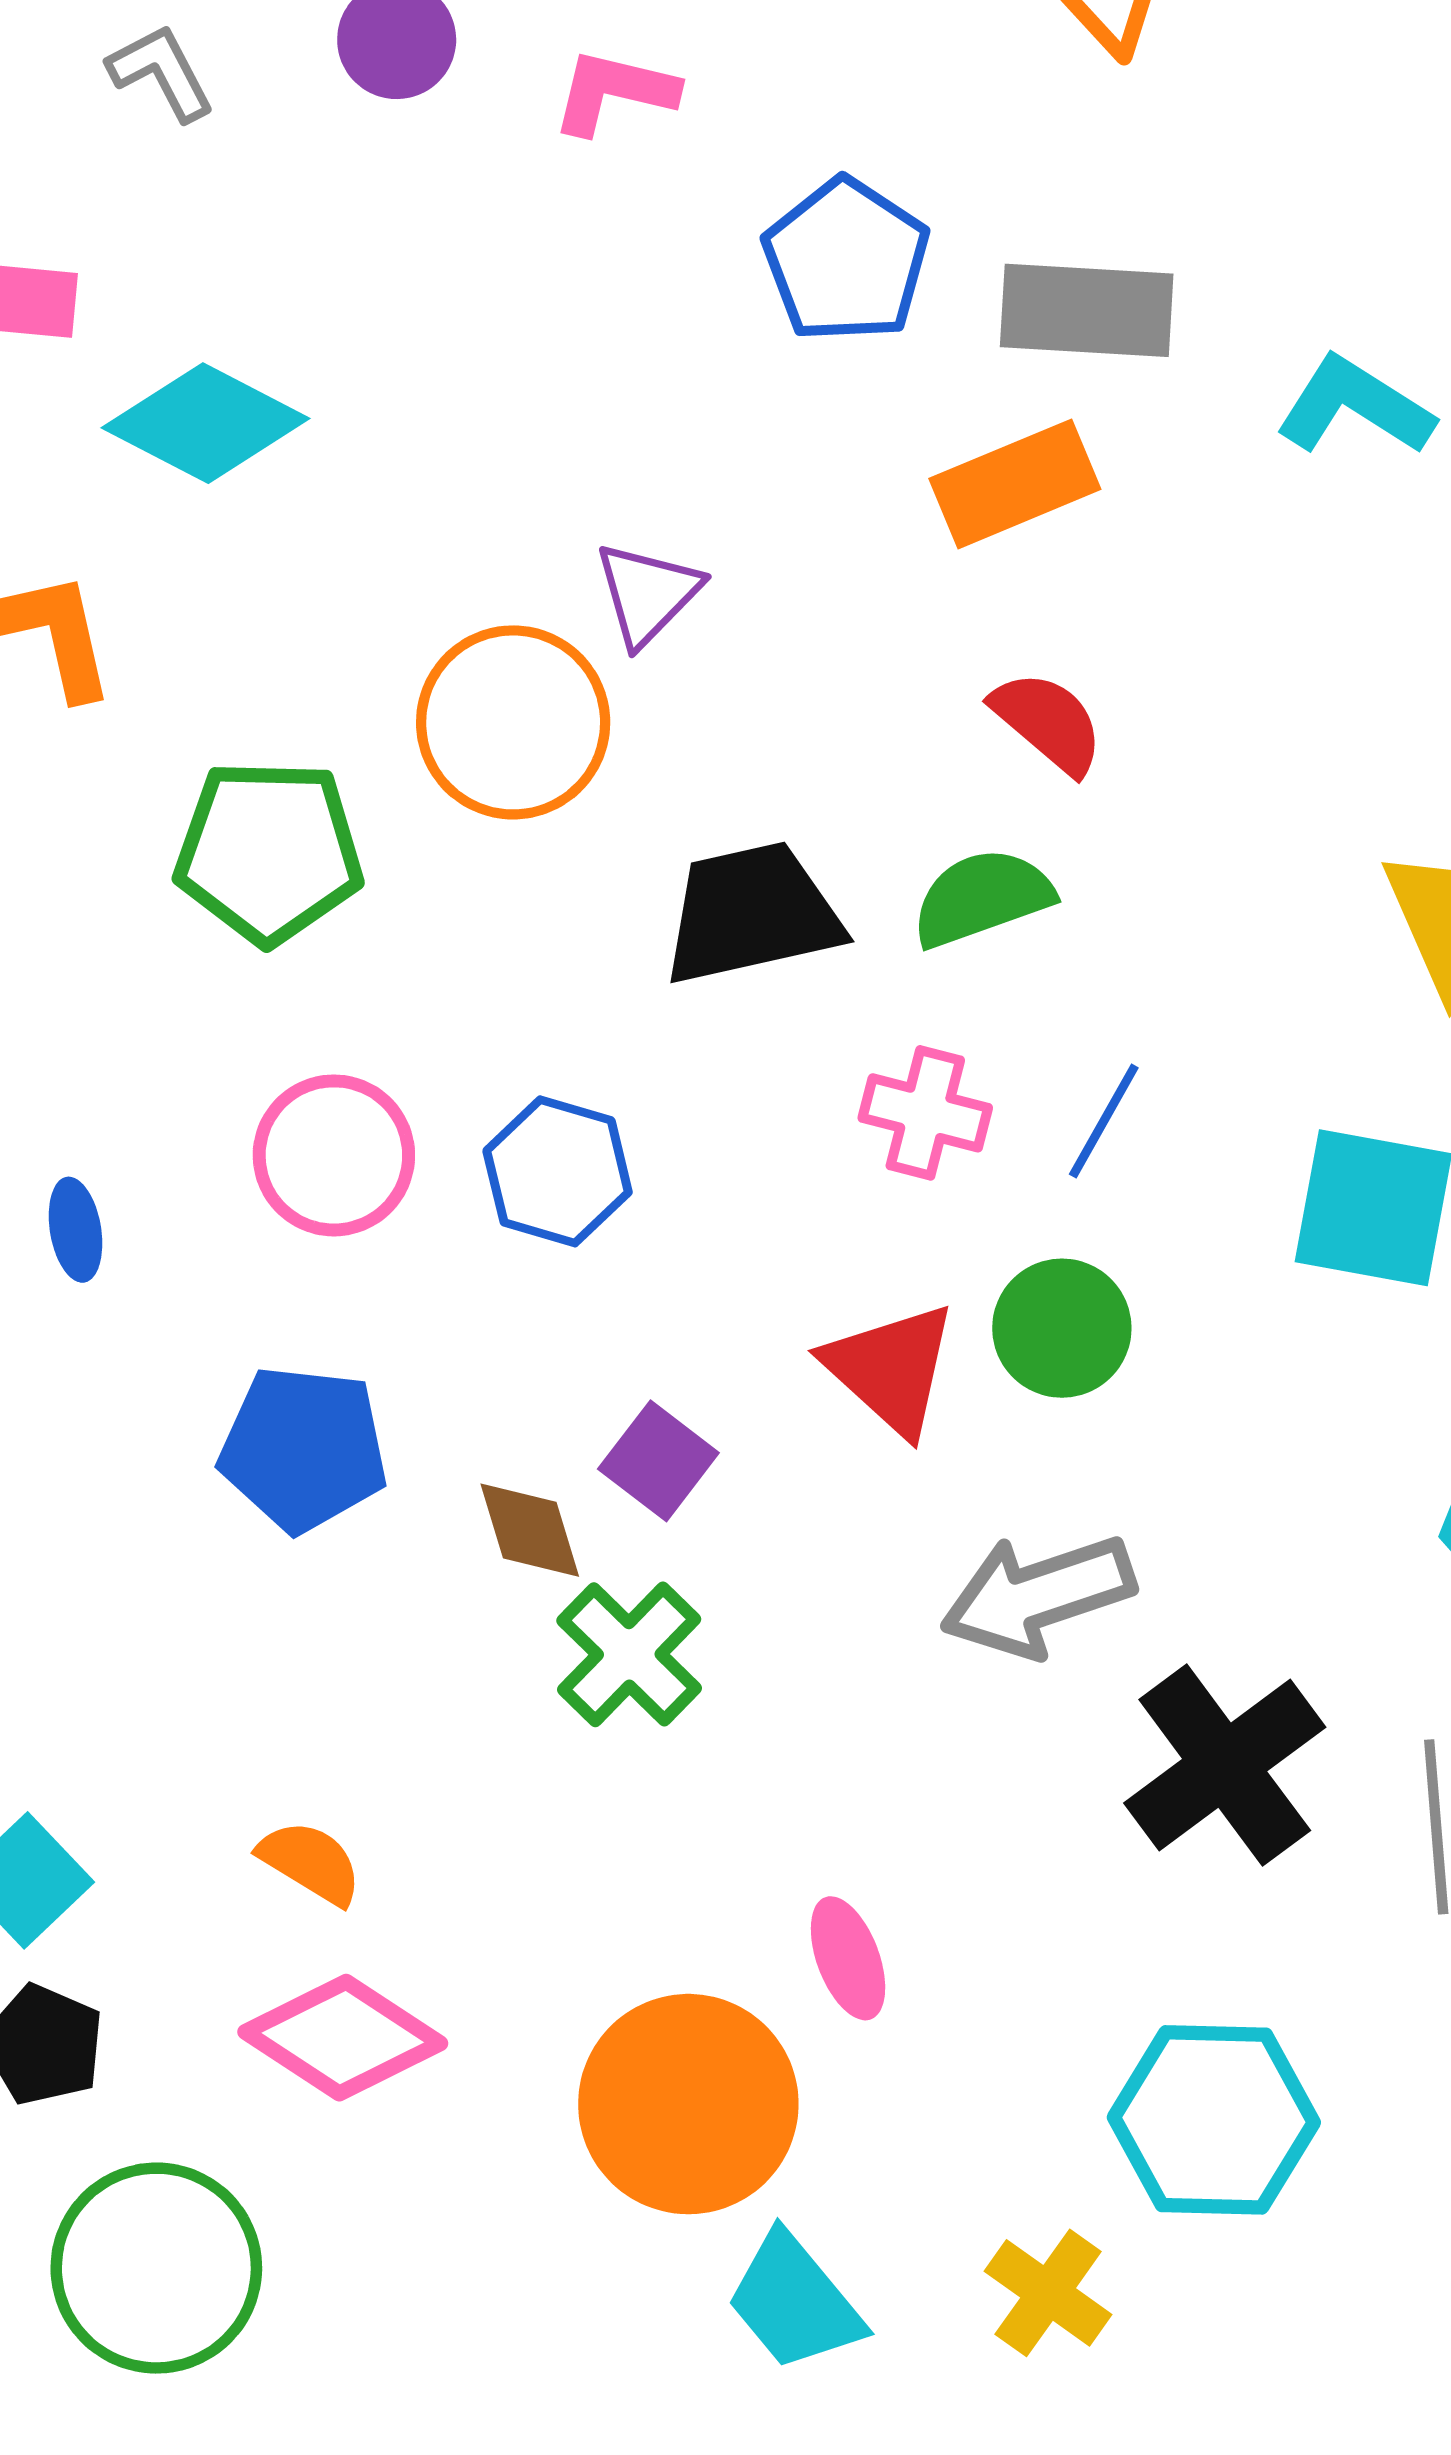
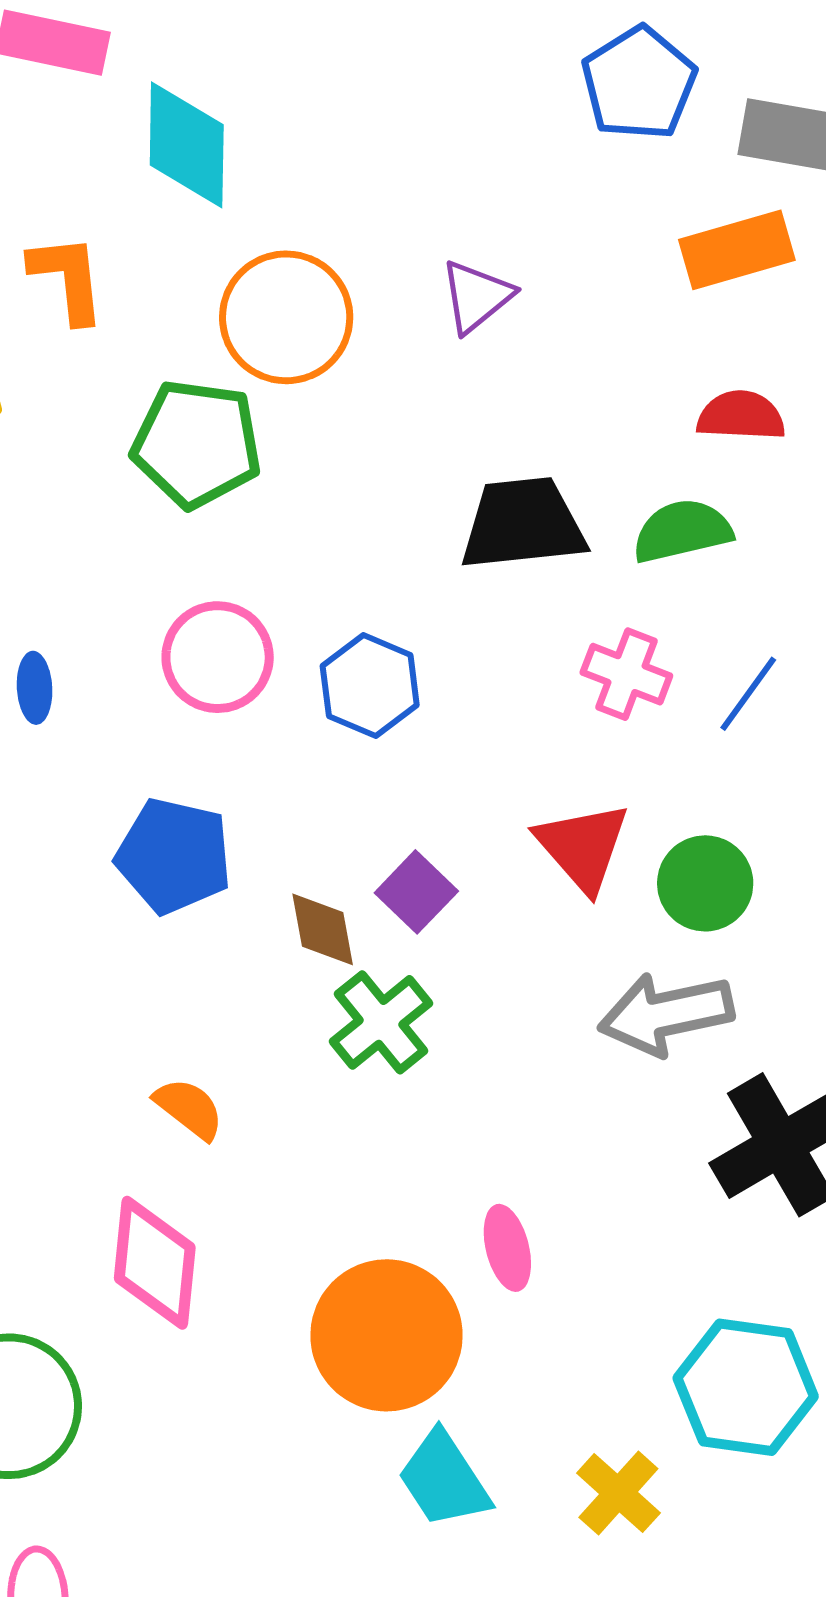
cyan diamond: (206, 423) -> (187, 145), turned 57
orange circle: (513, 722) -> (286, 317), moved
red semicircle: (1048, 722) -> (741, 416), turned -44
green circle: (1062, 1328) -> (705, 883), moved
orange semicircle: (310, 1862) -> (189, 1108), moved
pink diamond: (343, 2038) -> (155, 1263), turned 56

